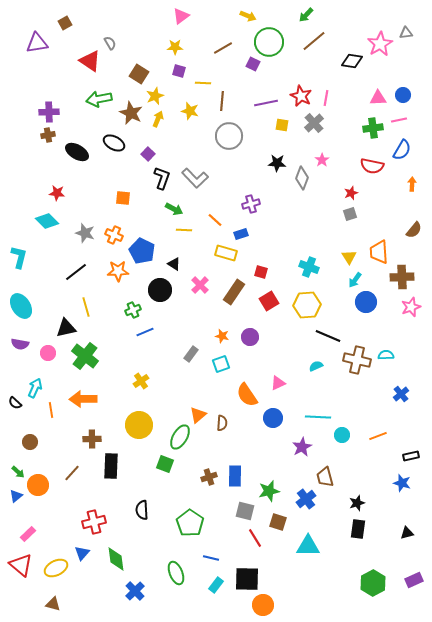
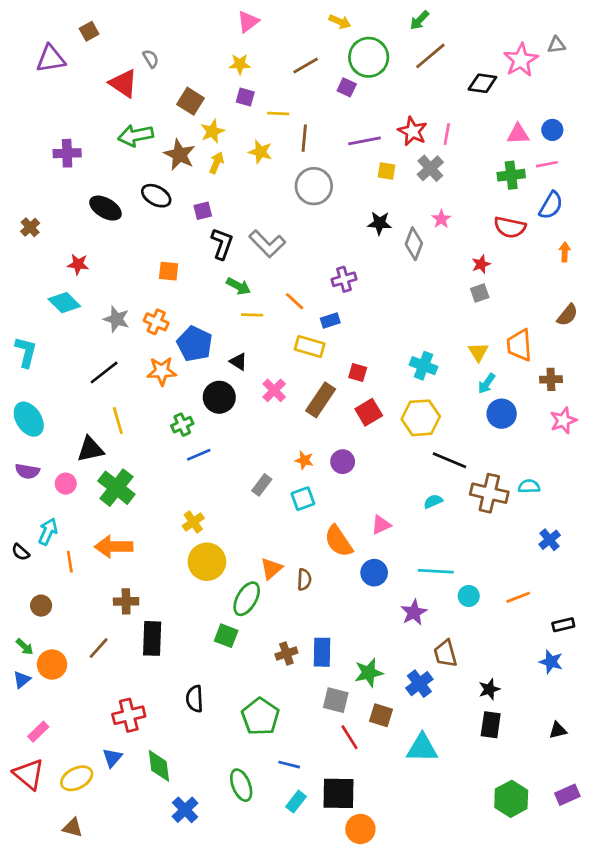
brown cross: (48, 135) -> (30, 227), moved, turned -32
purple square: (148, 154) -> (203, 211), turned 32
brown cross: (402, 277) -> (551, 379), size x0.7
yellow circle: (139, 425) -> (207, 562), moved

